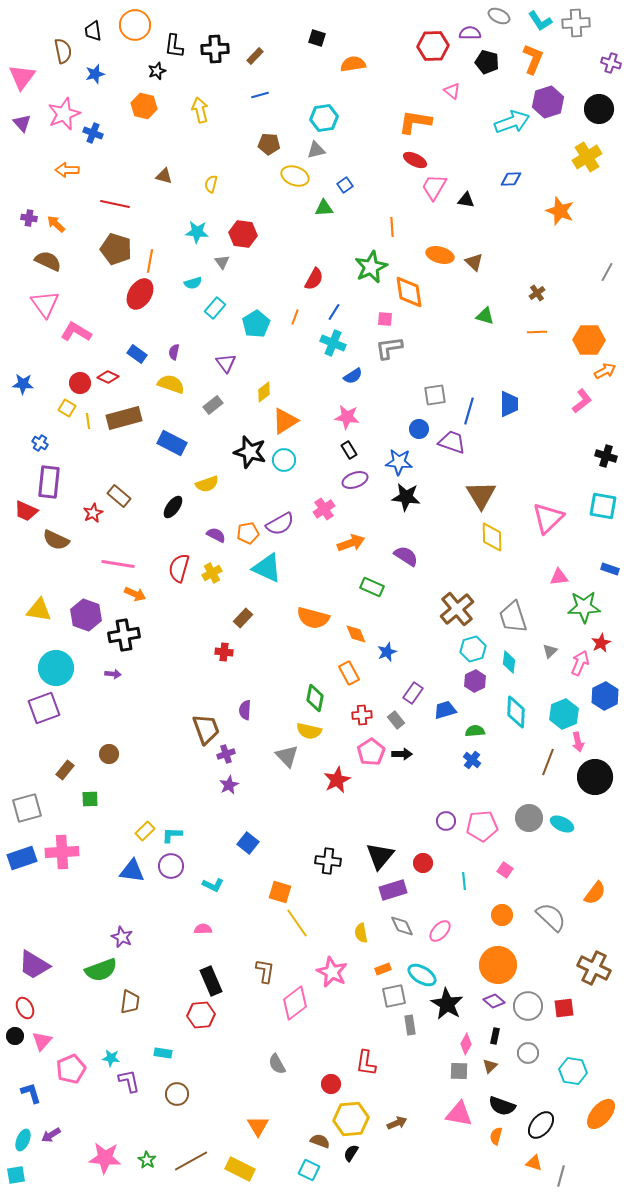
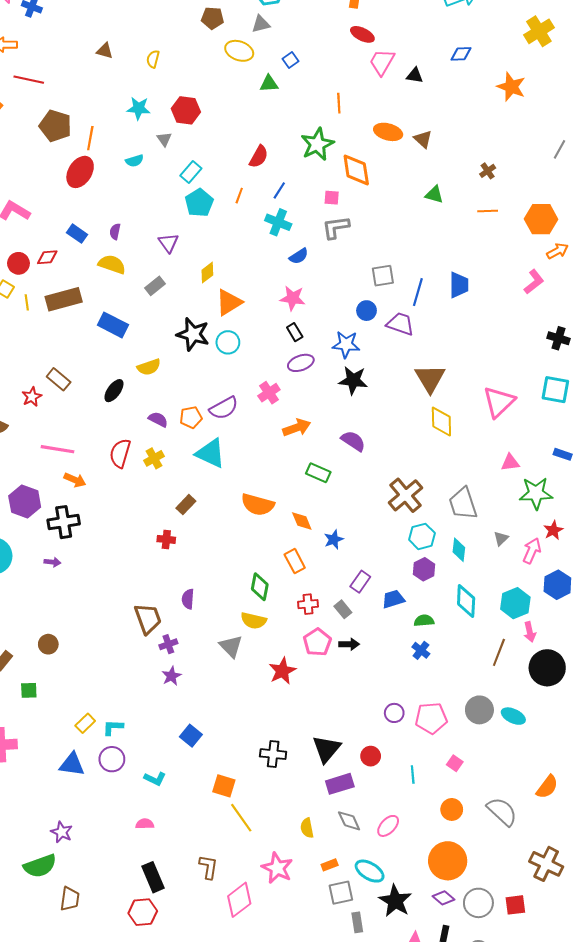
red line: (115, 204) -> (29, 80), moved
cyan rectangle: (215, 308) -> (191, 172), moved
red diamond: (108, 377) -> (47, 257), turned -30

